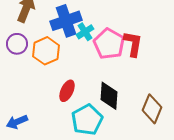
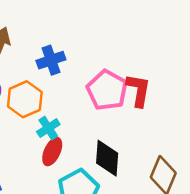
blue cross: (66, 21) -> (51, 60), size x0.7
cyan cross: (85, 32) -> (48, 128), moved

